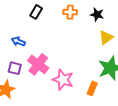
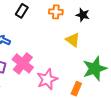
yellow triangle: (106, 38) -> (73, 40), moved, turned -49
pink star: (63, 80) -> (47, 79), turned 30

